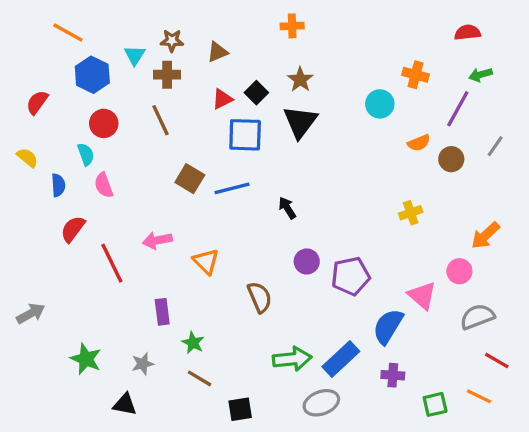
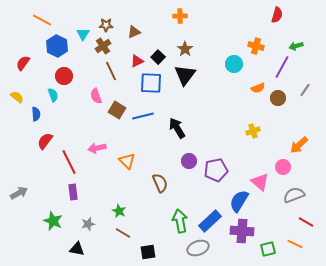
red semicircle: (468, 32) -> (277, 15), moved, turned 112
brown cross: (167, 75) -> (103, 46), turned -35
brown line: (161, 120) -> (111, 71), moved
pink semicircle: (104, 185) -> (96, 96), moved
black arrow: (287, 208) -> (177, 128), size x1.5
purple rectangle: (162, 312) -> (73, 192), moved
green arrow: (292, 359) -> (180, 221), turned -95
purple cross: (393, 375) -> (242, 231), size x1.6

